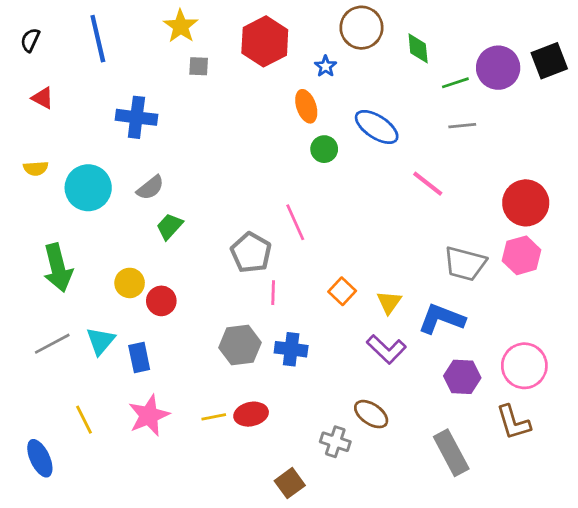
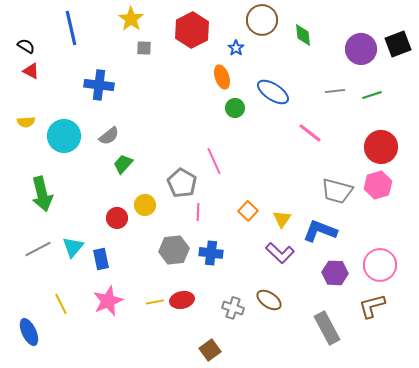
black semicircle: (30, 40) -> (26, 46), moved, turned 96
green line: (455, 83) -> (372, 95), moved
yellow circle: (130, 283) -> (145, 205), moved
brown L-shape: (513, 422) -> (372, 306), turned 92
gray cross: (335, 442) -> (233, 308), moved

